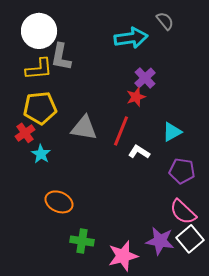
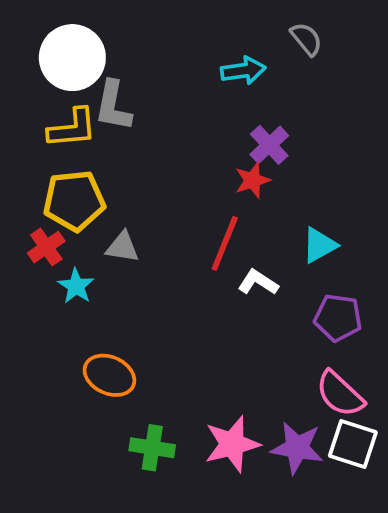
cyan arrow: (131, 38) -> (243, 71), size x0.7
gray triangle: (84, 128) -> (122, 247), moved, size x0.7
white square: (190, 239) -> (353, 444), turned -32
pink star: (123, 256) -> (232, 444), moved

